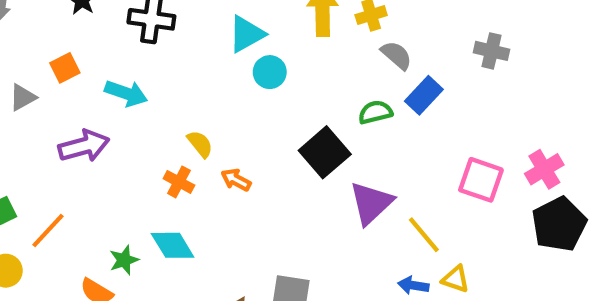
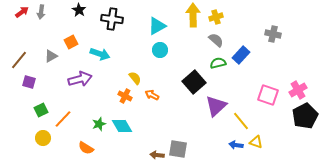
gray semicircle: (396, 55) -> (216, 40), moved
cyan circle: (270, 72) -> (160, 50), moved
green star: (124, 260) -> (99, 124), moved

